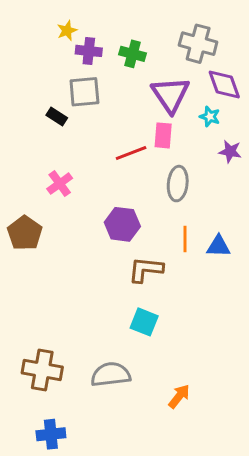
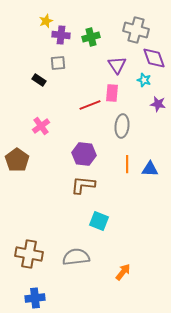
green cross: (133, 54) -> (91, 37), turned -30
gray square: (84, 92) -> (58, 63), size x0.7
purple triangle: (170, 95) -> (117, 65), size x0.7
brown L-shape: (146, 270) -> (83, 185), moved

